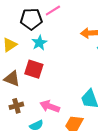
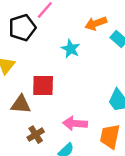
cyan star: (39, 43) -> (71, 49), moved

